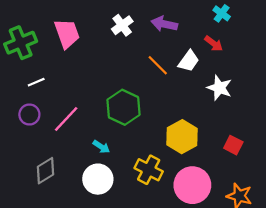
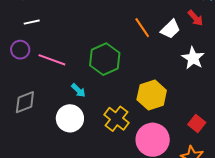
pink line: (66, 119) -> (52, 60), turned 56
red square: (233, 145) -> (197, 123), moved

